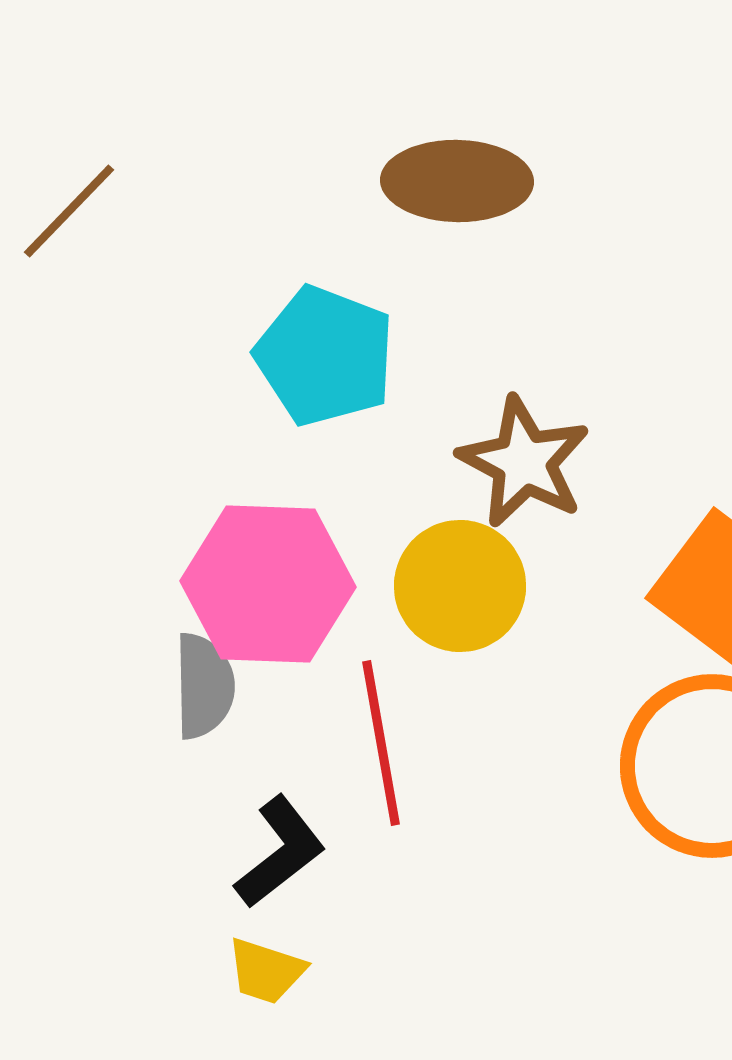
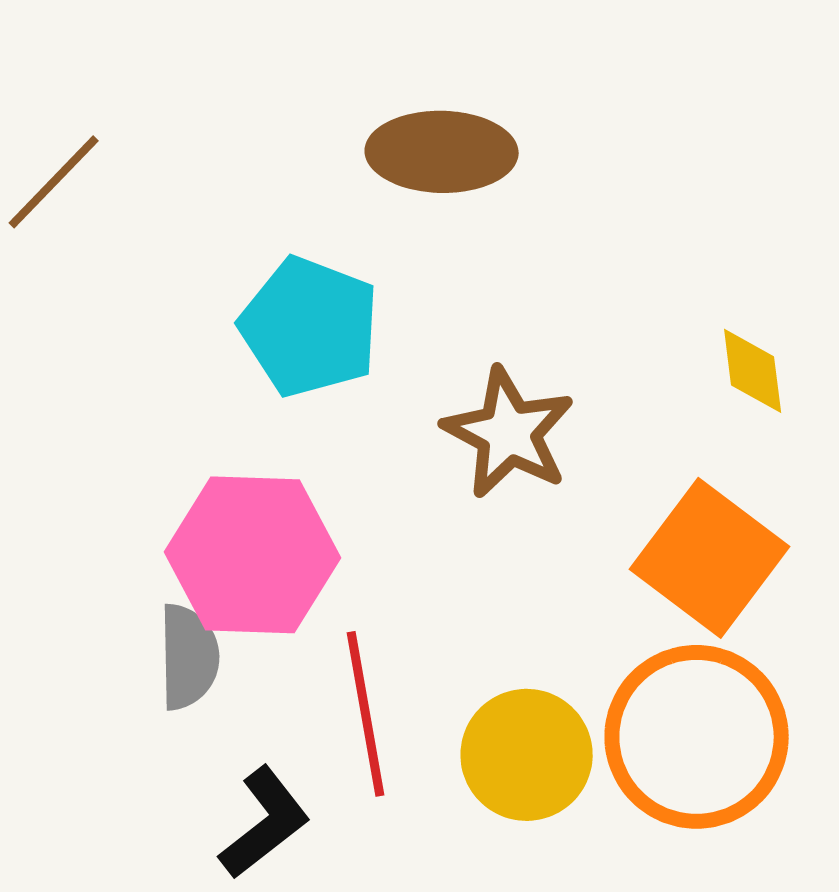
yellow circle: (460, 586) -> (527, 755), moved

